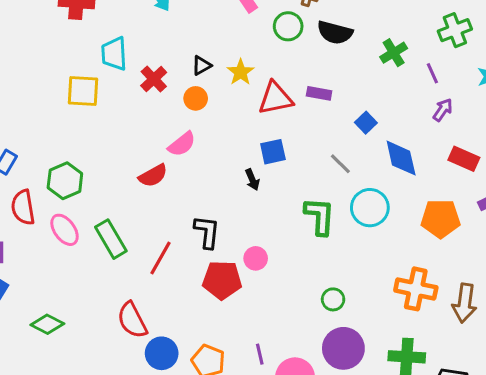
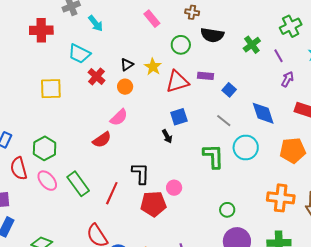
green circle: (288, 26) -> (181, 45), moved
cyan trapezoid: (114, 54) -> (79, 54), moved, turned -55
blue square: (366, 123) -> (229, 90), moved

